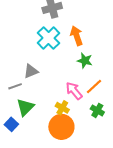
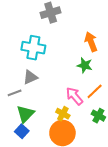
orange arrow: (77, 36) -> (91, 42), moved
cyan cross: (49, 38) -> (33, 48), moved, turned -35
blue square: (11, 124) -> (22, 131), moved

